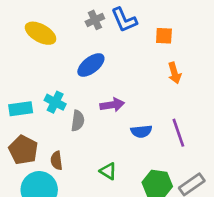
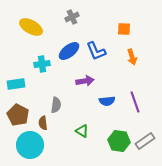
blue L-shape: (124, 20) -> (96, 51), moved
cyan cross: (55, 102) -> (42, 64), moved, turned -35
gray semicircle: (78, 121) -> (56, 105), moved

